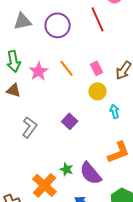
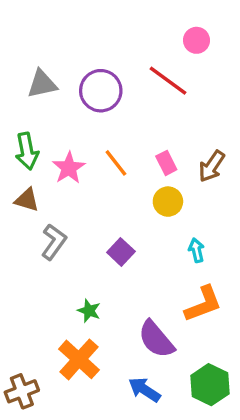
red line: (98, 19) -> (168, 81), turned -30
cyan arrow: (115, 111) -> (196, 250), moved
gray L-shape: (30, 127) -> (54, 242), moved
green star: (67, 169) -> (89, 311), moved

